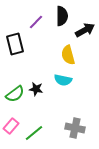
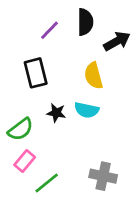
black rectangle: (15, 44) -> (36, 73), moved
black star: (36, 89) -> (56, 113), moved
pink rectangle: (11, 126) -> (25, 161), moved

